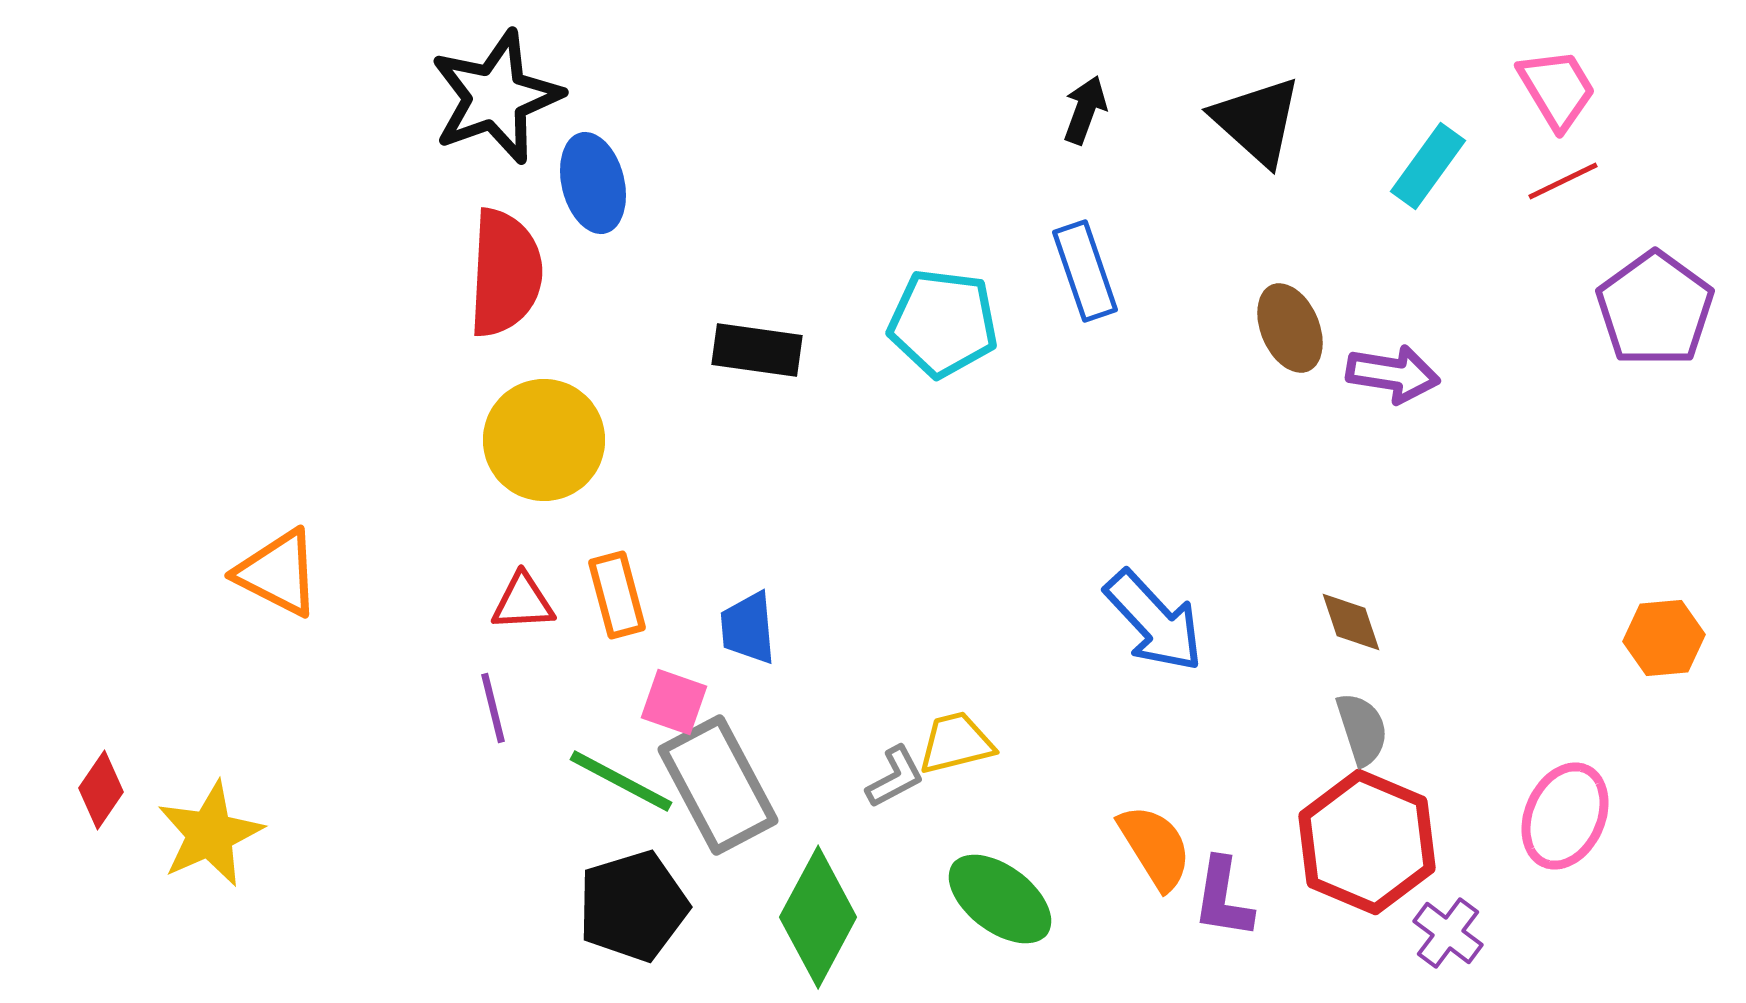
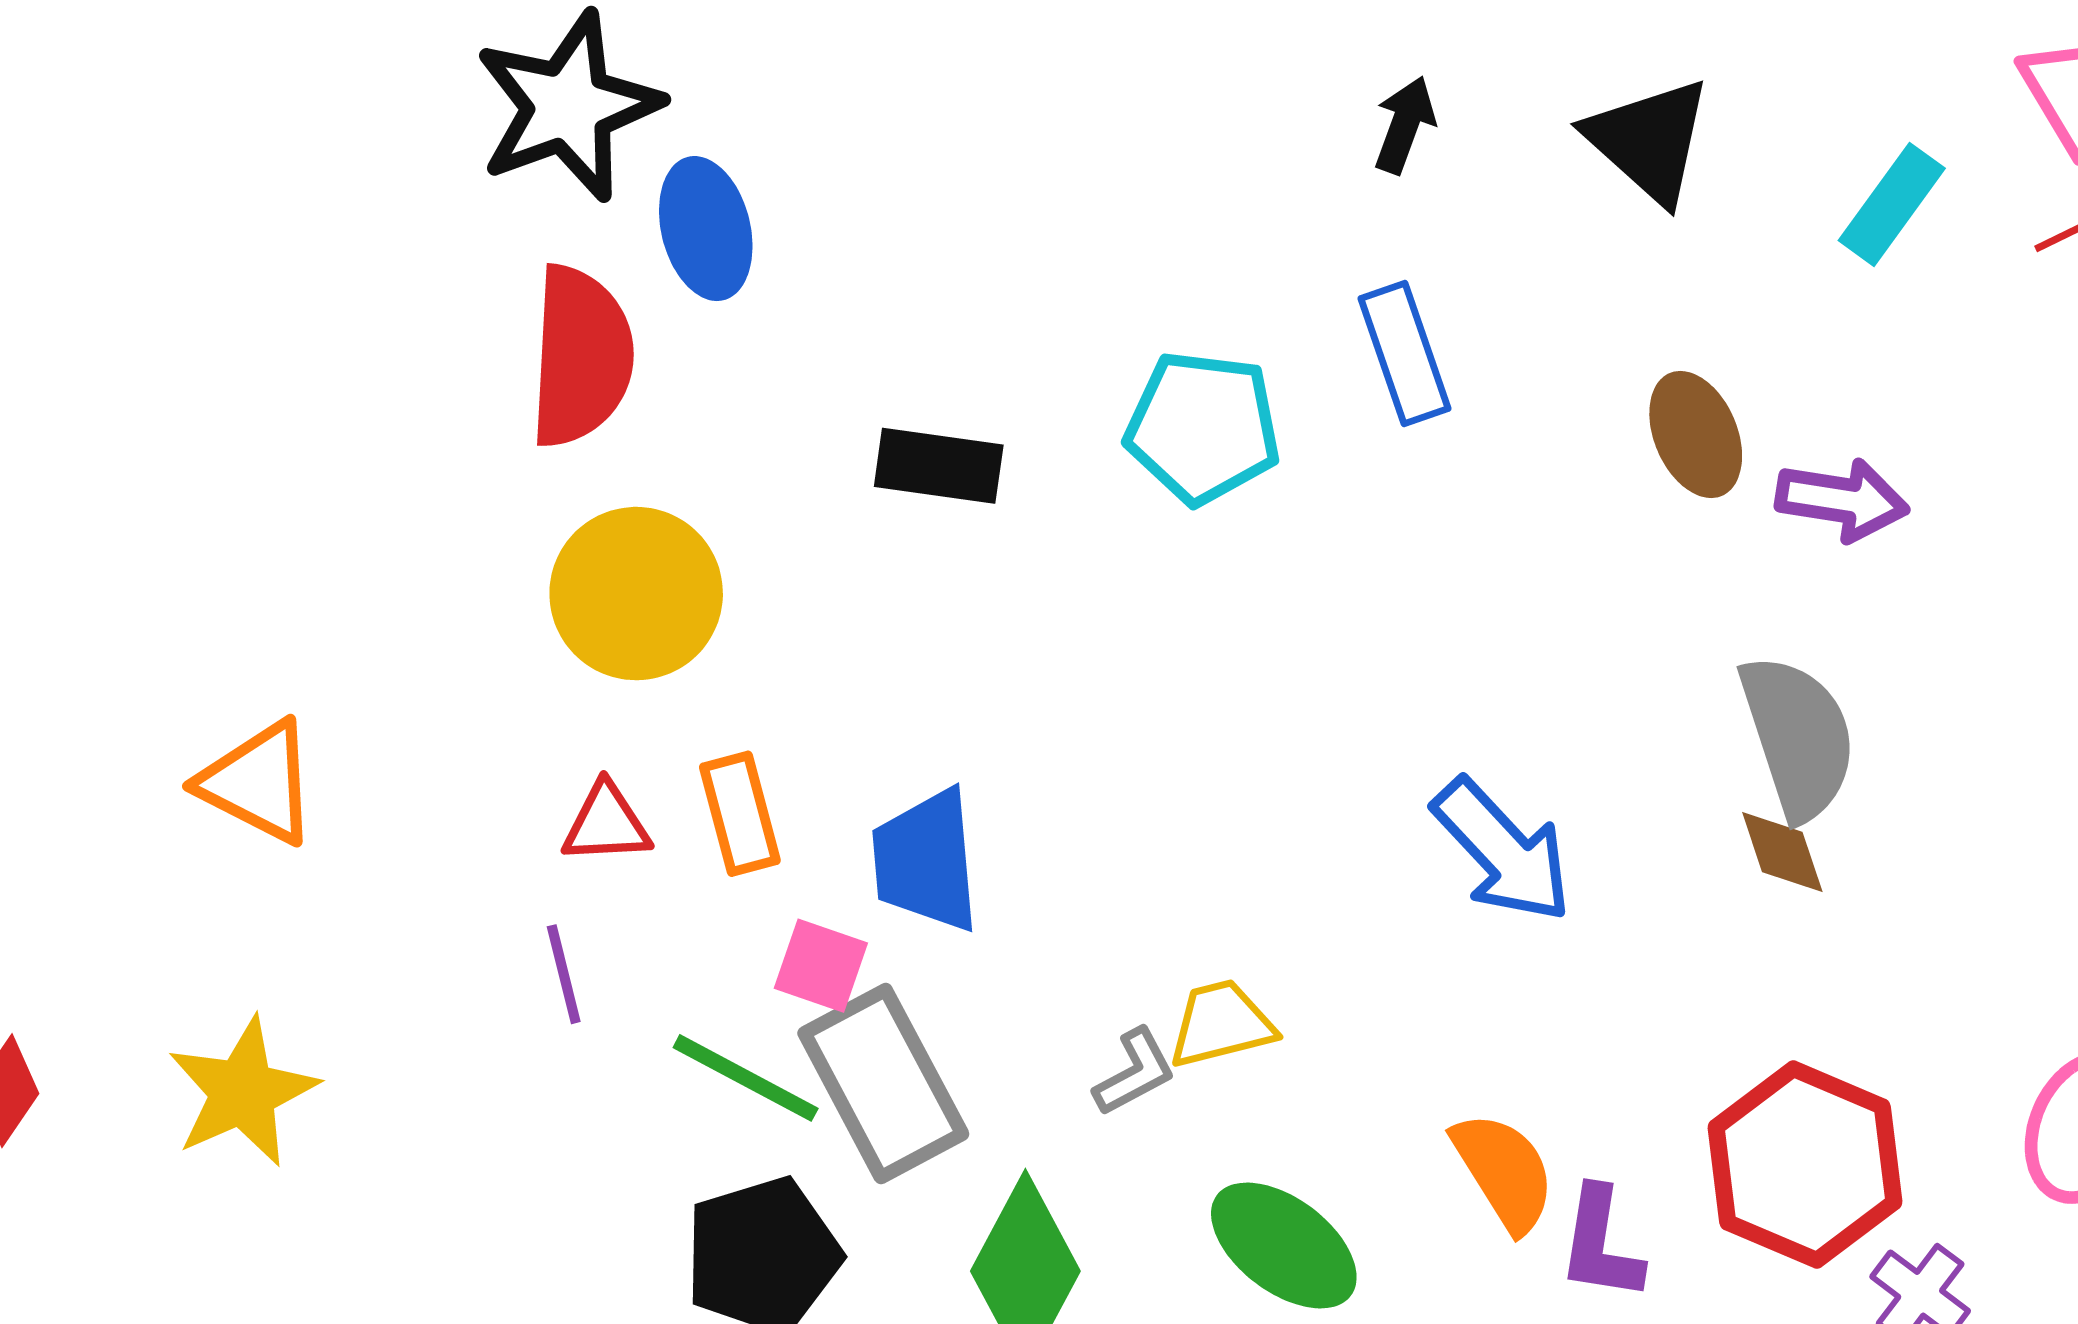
blue trapezoid: (748, 628) -> (926, 861), size x1.4
gray semicircle: (1362, 729) -> (1798, 737), moved, size x1.6
yellow star: (210, 834) -> (243, 1092), moved

